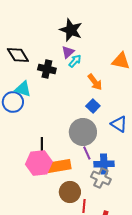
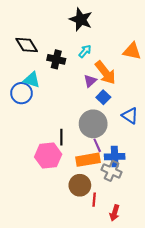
purple triangle: (68, 52) -> (90, 81), moved
orange arrow: (95, 82) -> (105, 73), size x1.4
black line: (42, 145) -> (61, 137), moved
orange rectangle: (59, 166) -> (88, 160), moved

